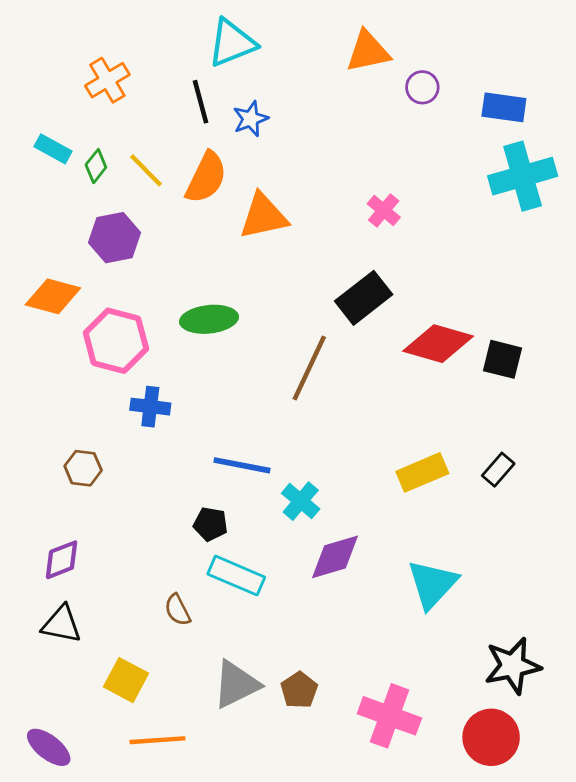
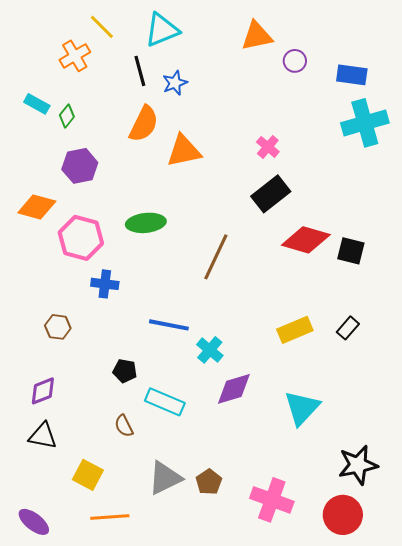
yellow line: (146, 170) -> (102, 27), moved
black rectangle: (364, 298) -> (271, 194), moved
black pentagon: (210, 524) -> (125, 371), moved

